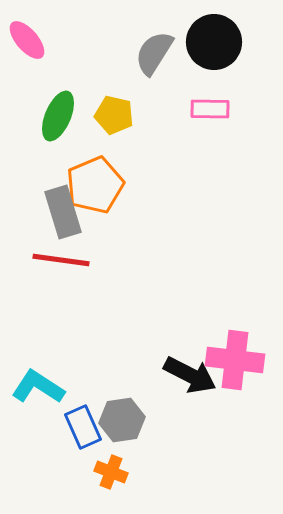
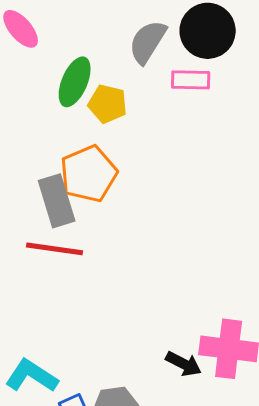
pink rectangle: (210, 109) -> (191, 80), moved
green ellipse: (58, 116) -> (75, 82), moved
black arrow: (190, 375) -> (184, 364), size x0.7

